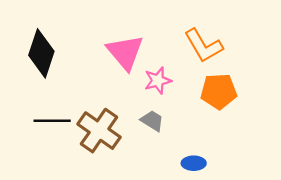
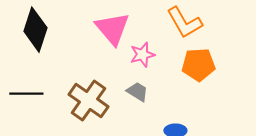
black line: (52, 121) -> (26, 94), moved

